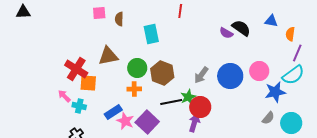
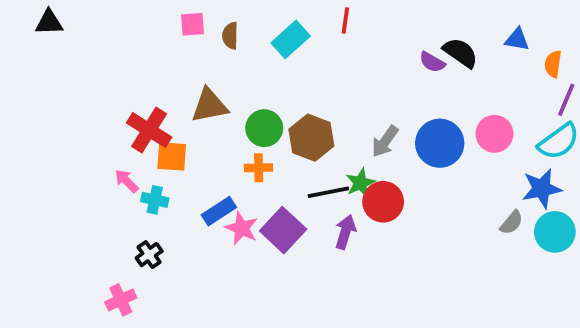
cyan rectangle: (151, 34) -> (291, 39), moved, turned 60
blue star: (275, 92) -> (542, 189), moved
purple arrow: (194, 123) -> (345, 232), moved

